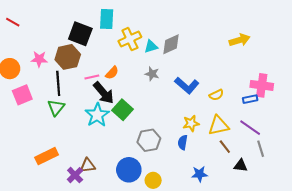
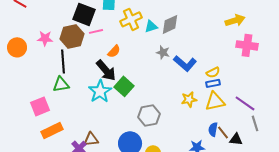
gray star: (152, 74) -> (163, 52), moved
pink line: (92, 77) -> (96, 31), moved
pink cross: (262, 85) -> (247, 45), moved
pink square: (22, 95) -> (40, 106), moved
blue rectangle: (250, 99) -> (213, 83), moved
green triangle: (56, 108) -> (61, 84), turned 42
blue semicircle: (183, 142) -> (213, 129), moved
brown line: (225, 147) -> (223, 132), moved

